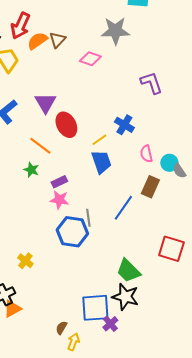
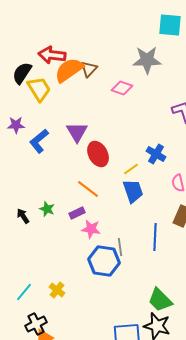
red arrow: (20, 26) -> (52, 55), turned 72
orange semicircle: (37, 41) -> (69, 70), size x1.4
orange line: (40, 146) -> (88, 189), moved
green star: (31, 170) -> (47, 209), moved
purple rectangle: (59, 182) -> (77, 213), moved
blue line: (123, 208) -> (155, 237), turned -32

